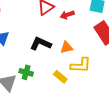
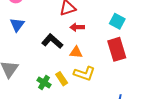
red arrow: (67, 15) -> (77, 27), moved
green cross: (26, 72) -> (44, 82), moved

